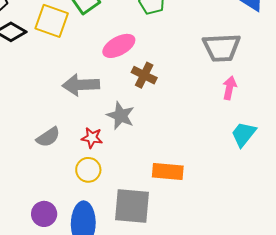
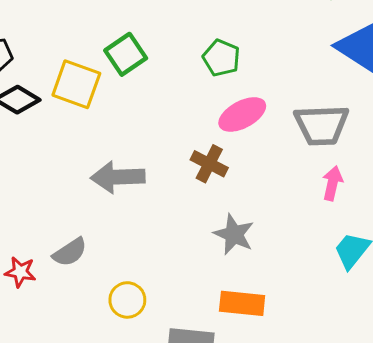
pink ellipse: (119, 46) -> (242, 114), moved
gray star: (121, 116) -> (234, 234), moved
red star: (92, 138) -> (20, 272), moved

